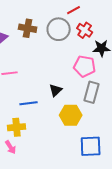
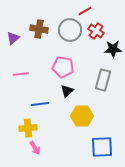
pink pentagon: (85, 66) -> (63, 67), moved
gray rectangle: (92, 92) -> (103, 80), moved
pink arrow: (11, 147) -> (35, 148), moved

